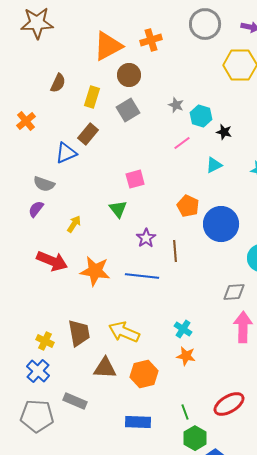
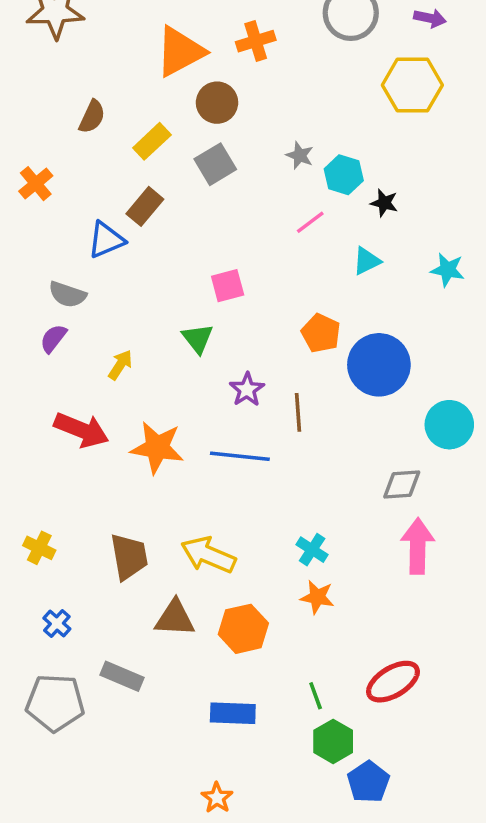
yellow rectangle: (92, 97) -> (152, 141), turned 30
yellow cross: (45, 341) -> (39, 548), moved
blue cross: (38, 371) -> (57, 624), size x0.7

